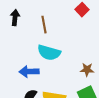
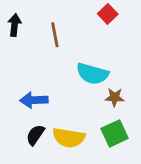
cyan semicircle: (49, 53) -> (92, 74), moved

